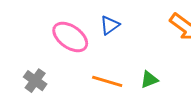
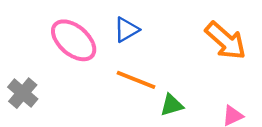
orange line: (107, 81) -> (136, 80), moved

